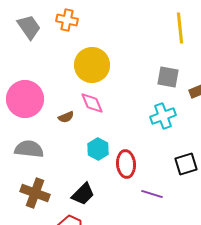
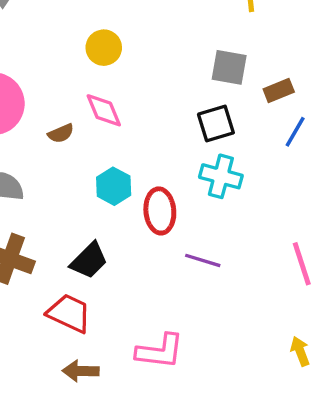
yellow circle: (92, 65) -> (104, 48), size x0.6
cyan cross: (163, 116) -> (221, 176), moved, turned 35
black square: (186, 164) -> (216, 124), moved

